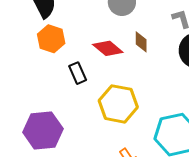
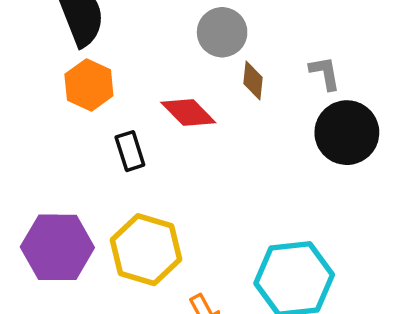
brown diamond: (141, 42) -> (253, 80), moved
yellow hexagon: (118, 104) -> (146, 250), moved

